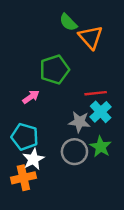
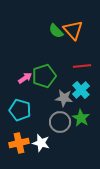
green semicircle: (68, 22) -> (56, 31), moved
green pentagon: (55, 70) -> (44, 76), moved
red line: (96, 93) -> (82, 66), moved
white star: (33, 159) -> (41, 143), moved, turned -30

